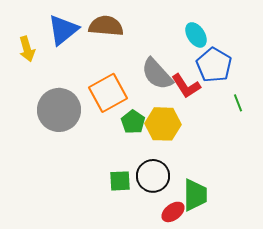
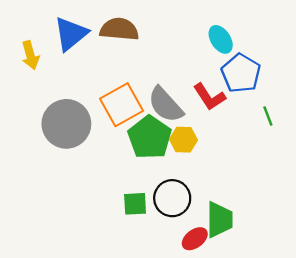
gray semicircle: (157, 74) -> (165, 105), moved
green pentagon: (133, 122) -> (150, 137), size x1.6
yellow hexagon: (163, 124) -> (183, 140), size x0.7

